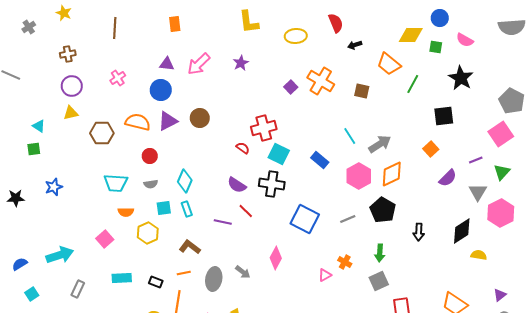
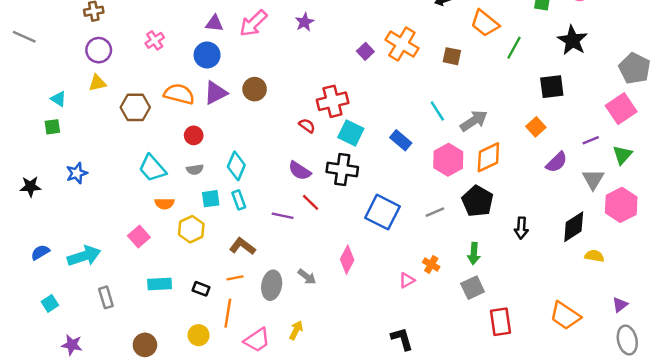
cyan trapezoid: (116, 183) -> (152, 168), turned 45
blue semicircle: (20, 264) -> (40, 252), moved
gray rectangle: (78, 289) -> (106, 297), turned -42

